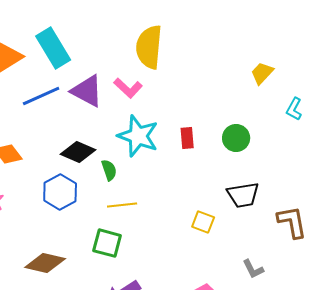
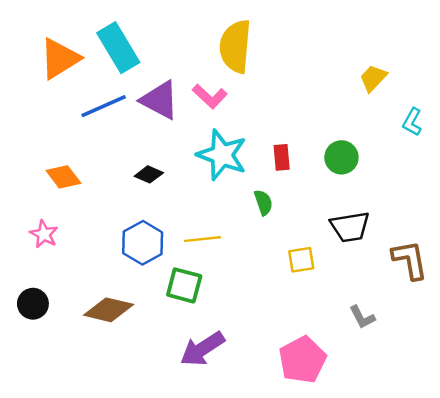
black diamond: (78, 152) -> (149, 174), size x0.7
green semicircle: (109, 170) -> (263, 202), moved
blue hexagon: (60, 192) -> (143, 243), moved
yellow square: (203, 222) -> (301, 260), turned -30

